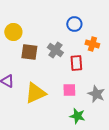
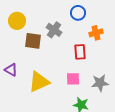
orange cross: (92, 44) -> (96, 33), turned -32
gray cross: (55, 50) -> (54, 30), moved
gray star: (96, 94) -> (100, 83), turned -30

